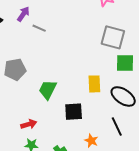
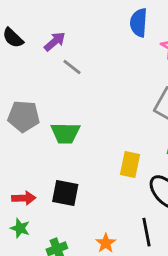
green trapezoid: (48, 90) -> (65, 133), moved, turned -130
black square: (74, 112) -> (65, 193), moved

